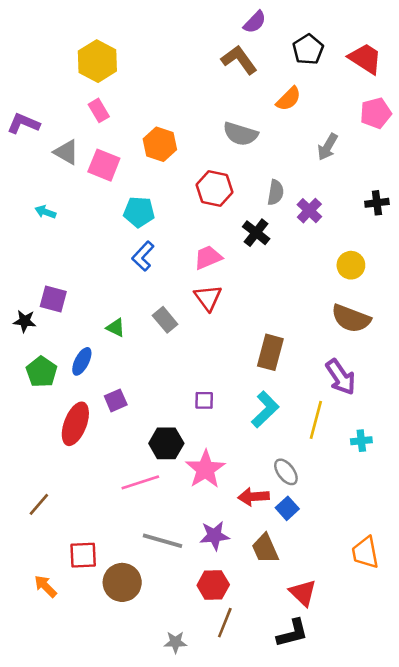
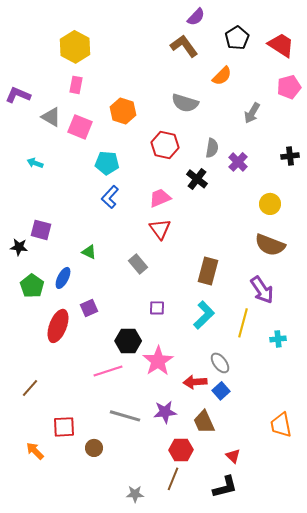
pink rectangle: (99, 110) -> (76, 85), turned 42
gray rectangle: (165, 320) -> (138, 264), moved
brown circle: (122, 582) -> (94, 448), size x0.6
red hexagon: (213, 585) -> (181, 450), moved
red triangle: (303, 593) -> (233, 456), size x0.7

